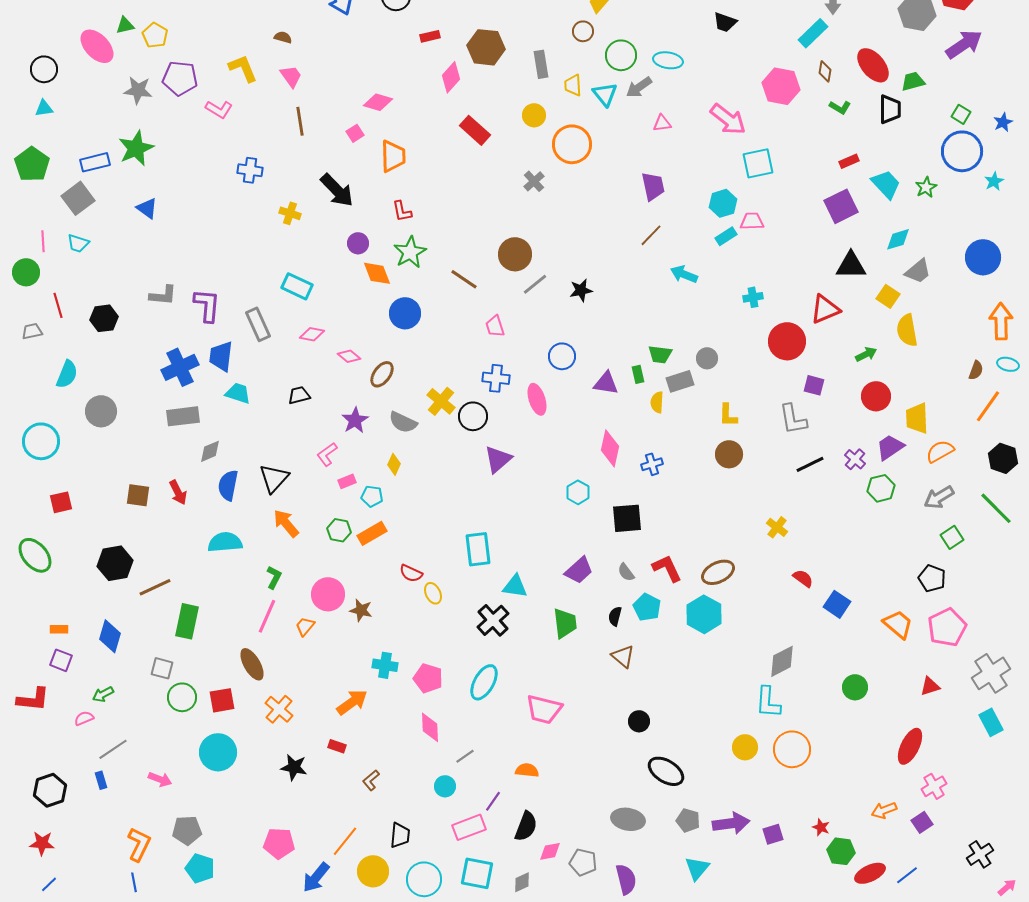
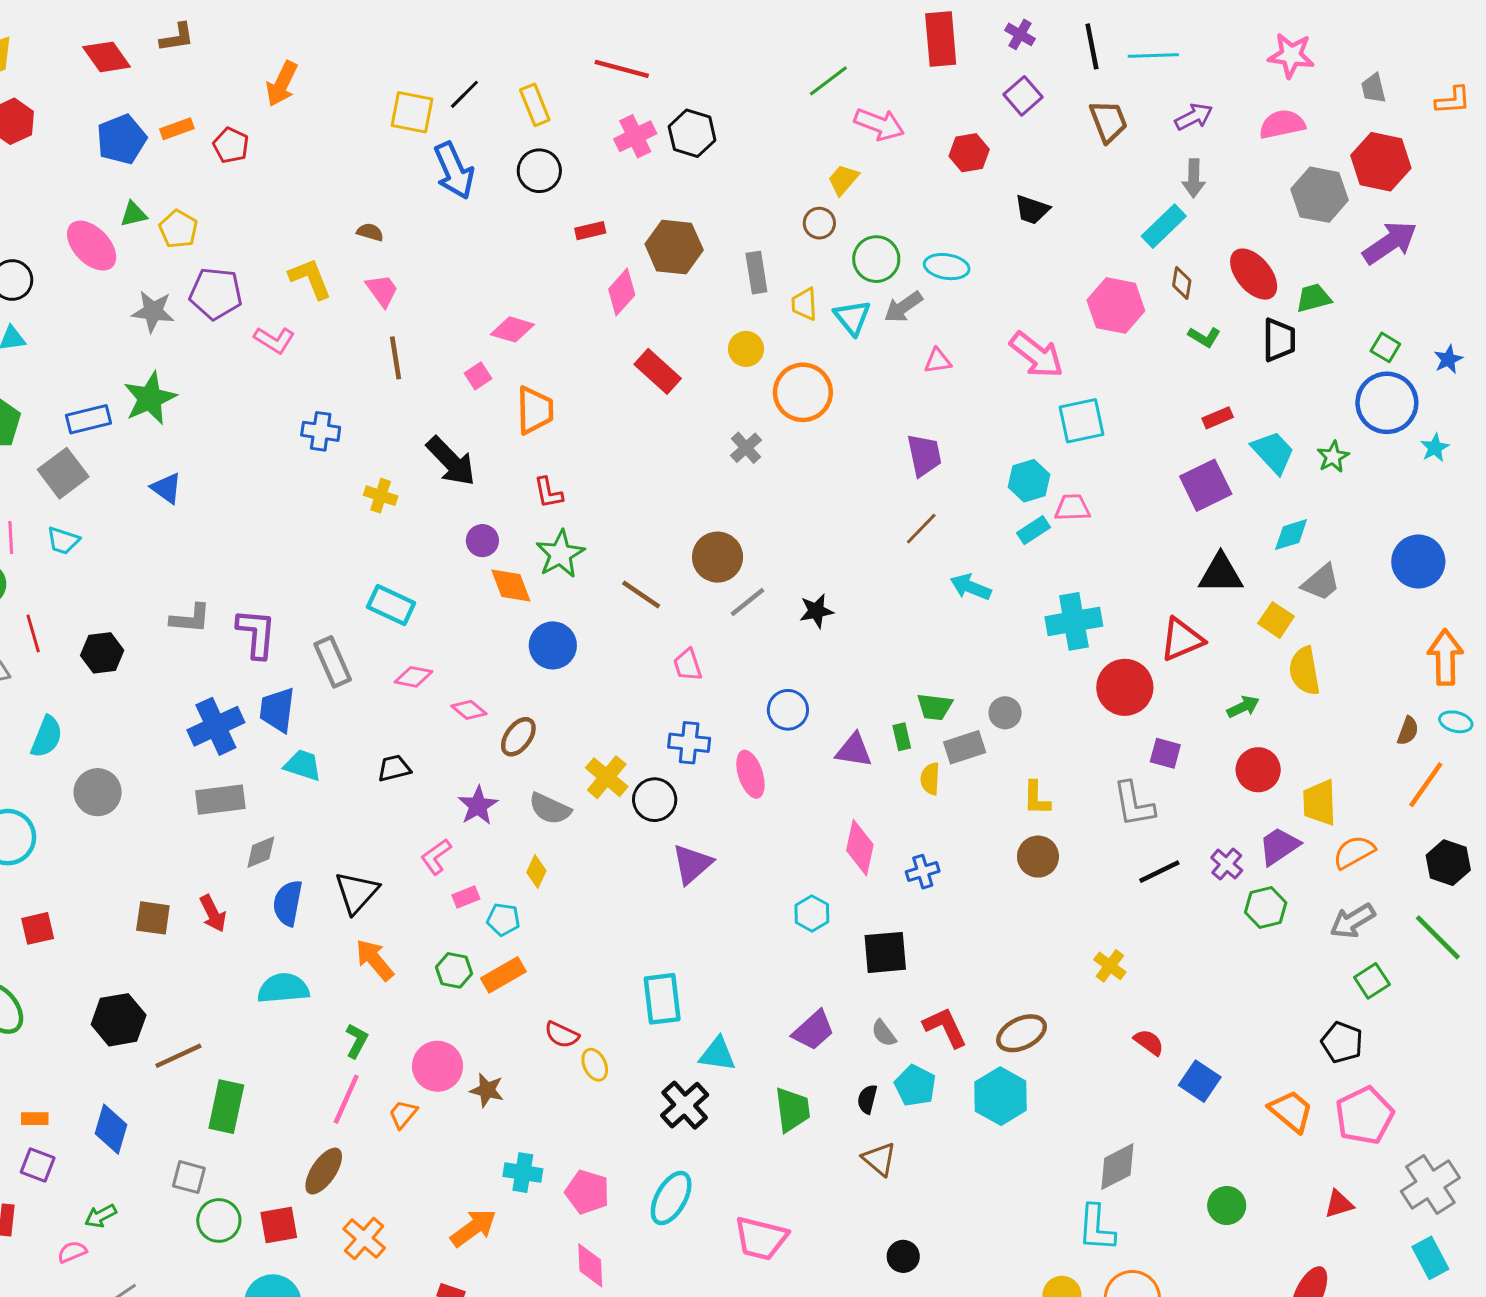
cyan cross: (753, 297) -> (1074, 621), size x1.8
brown ellipse: (252, 664) -> (324, 1171), turned 64

